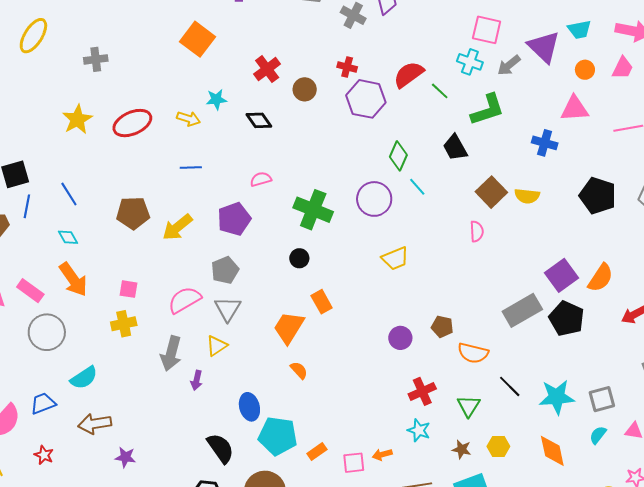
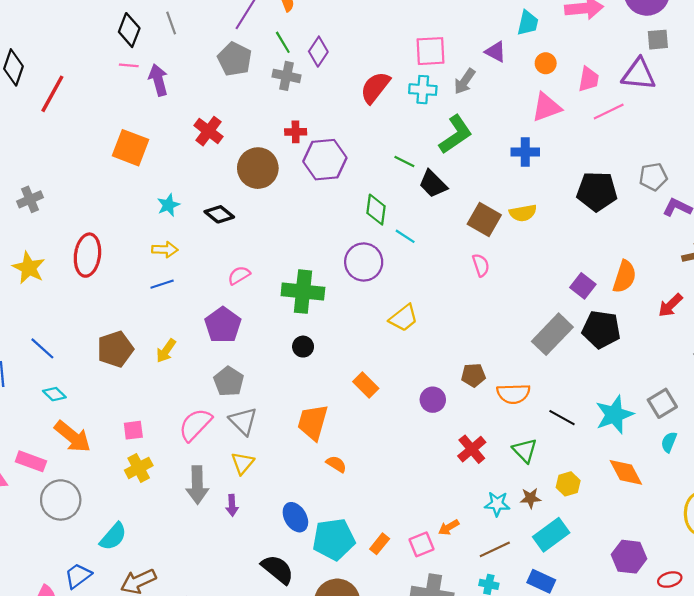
cyan trapezoid: (579, 30) -> (528, 23), turned -50
purple triangle: (544, 47) -> (496, 52), size x0.6
pink trapezoid: (623, 68) -> (589, 79), moved
red cross: (267, 69) -> (209, 131), moved
red semicircle: (409, 75) -> (375, 88), moved
brown circle: (305, 89) -> (258, 168), size x1.6
green line: (440, 91) -> (404, 162), moved
yellow arrow: (188, 119) -> (165, 250), moved
red ellipse: (132, 123) -> (87, 255), turned -42
yellow arrow: (177, 227) -> (166, 351), size x0.7
purple square: (561, 275) -> (583, 286), size x0.7
orange rectangle: (322, 302) -> (366, 385), moved
cyan star: (419, 430) -> (497, 504), moved

